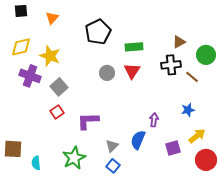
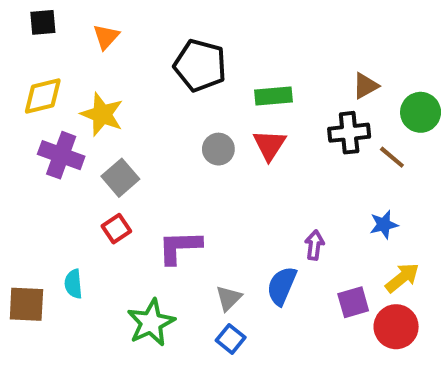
black pentagon: (98, 32) -> (200, 65), turned -30
red circle: (206, 160) -> (396, 327), moved
cyan semicircle: (36, 163) -> (73, 284), moved

